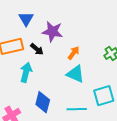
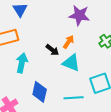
purple star: (52, 32) -> (79, 15), moved
black arrow: (37, 49) -> (52, 50), moved

